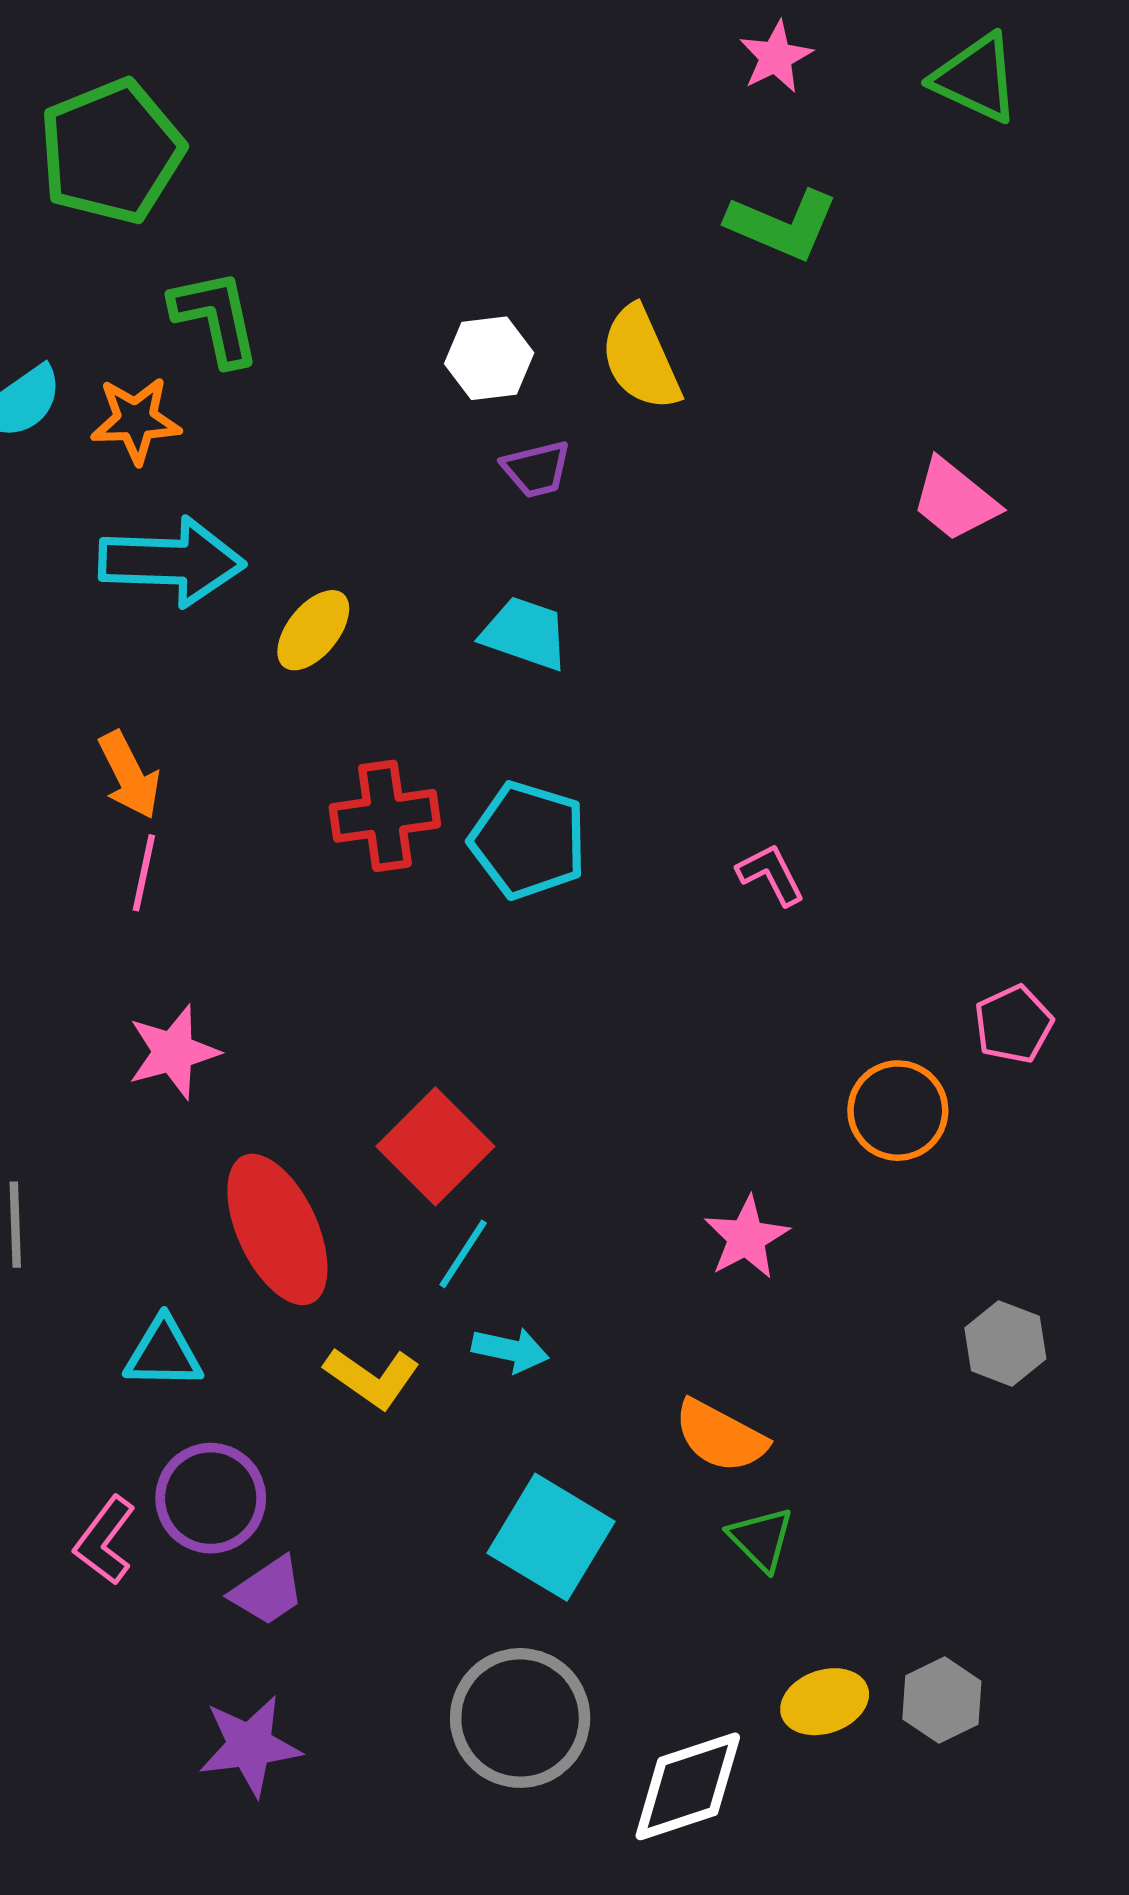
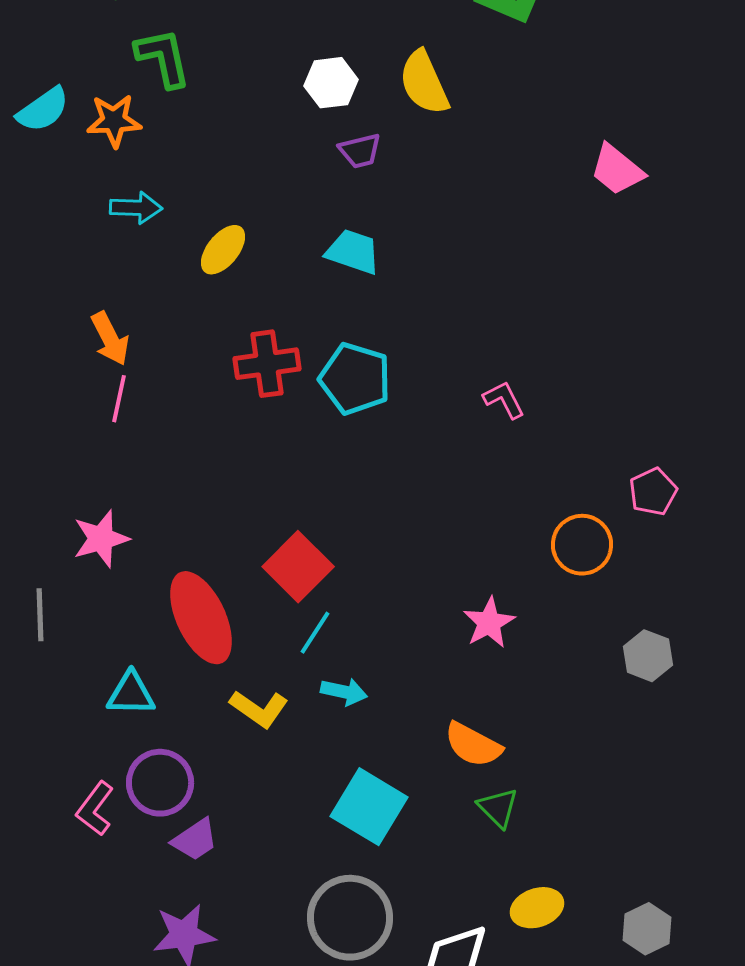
cyan arrow: (172, 562) -> (136, 208), size x0.6
pink star: (173, 1052) -> (101, 539), moved
gray hexagon: (1005, 1343) -> (648, 656), moved
gray hexagon: (942, 1700) -> (647, 929), moved

